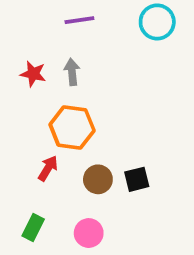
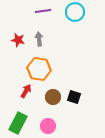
cyan circle: (157, 22) -> (75, 12), moved
black square: (137, 179) -> (74, 97), turned 32
green rectangle: (33, 227) -> (18, 123), size x1.5

